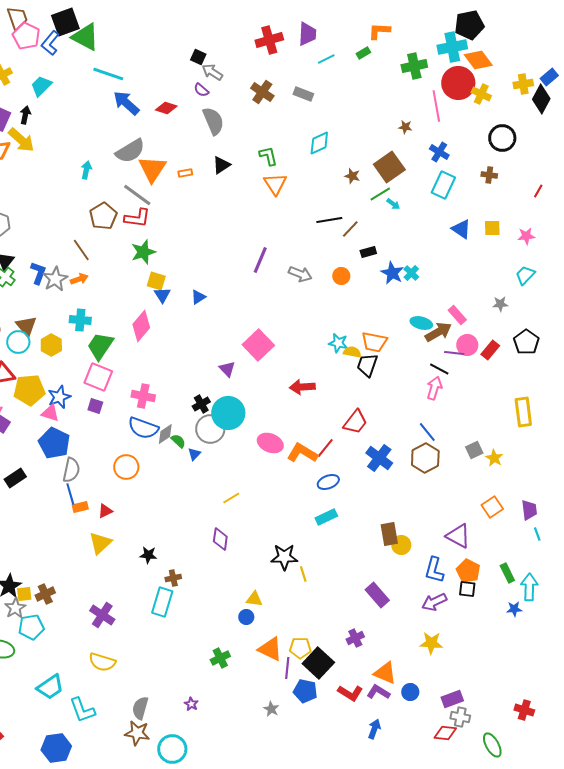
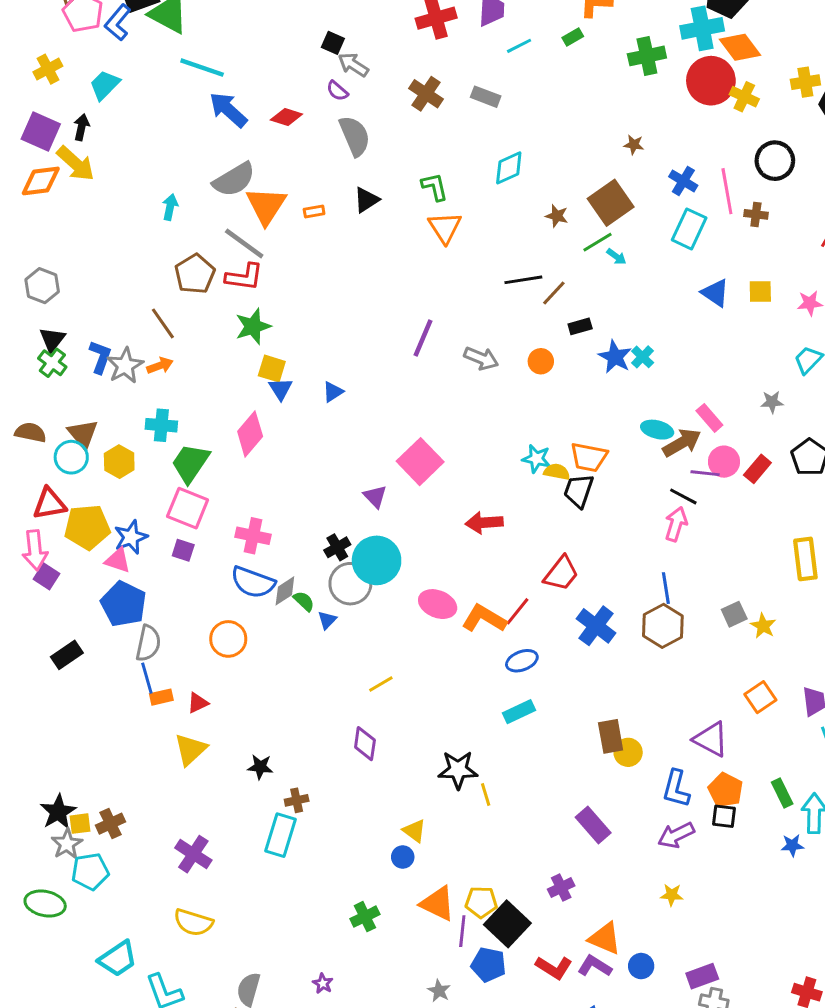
pink line: (436, 106) -> (727, 191), moved
blue line: (427, 432) -> (666, 588), turned 30
yellow triangle: (254, 599) -> (414, 831), turned 30
yellow star: (431, 643) -> (672, 895), size x0.7

